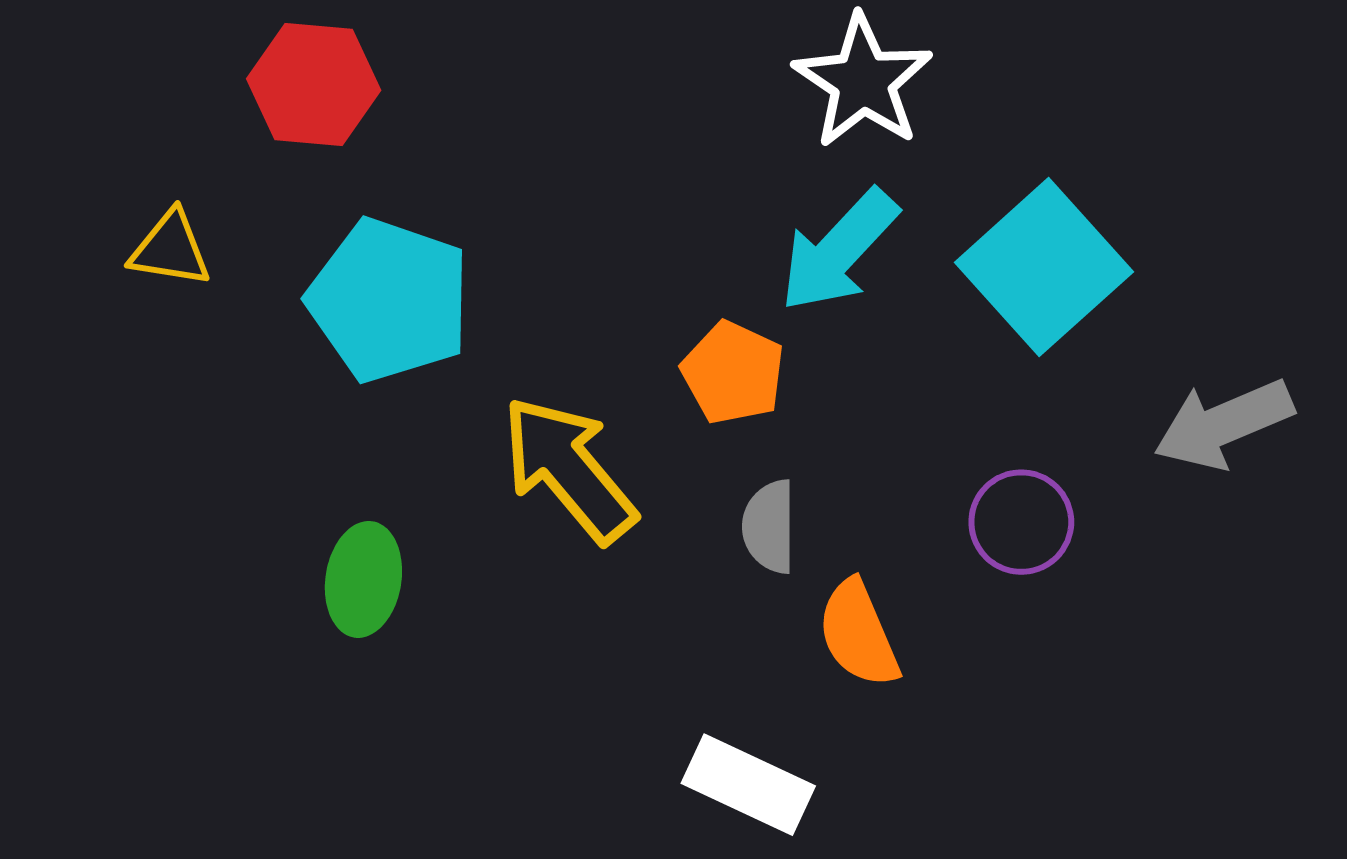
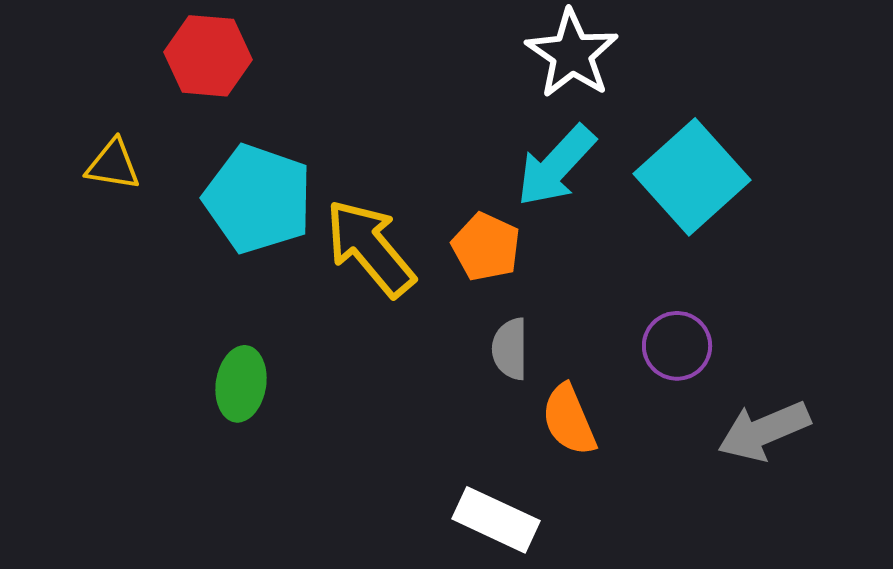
gray arrow: (1223, 424) -> (764, 431), moved
yellow arrow: (569, 469) -> (370, 248), moved

